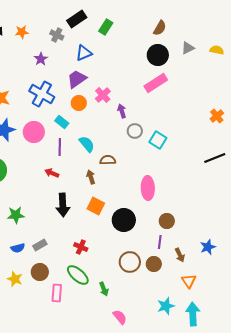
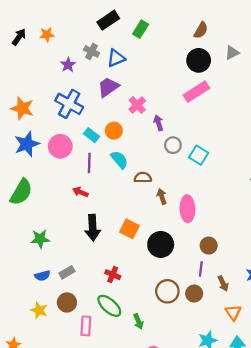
gray cross: (57, 35) -> (91, 51), moved
orange circle: (79, 103) -> (114, 131), moved
brown arrow: (91, 177) -> (162, 196), moved

